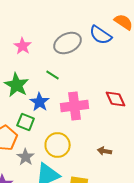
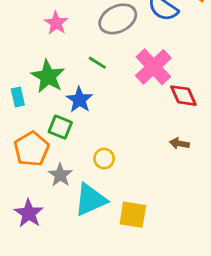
pink cross: (75, 106) -> (153, 67), moved, turned -36
yellow circle: (58, 145) -> (104, 159), size x0.6
brown arrow: (105, 151) -> (179, 144), moved

